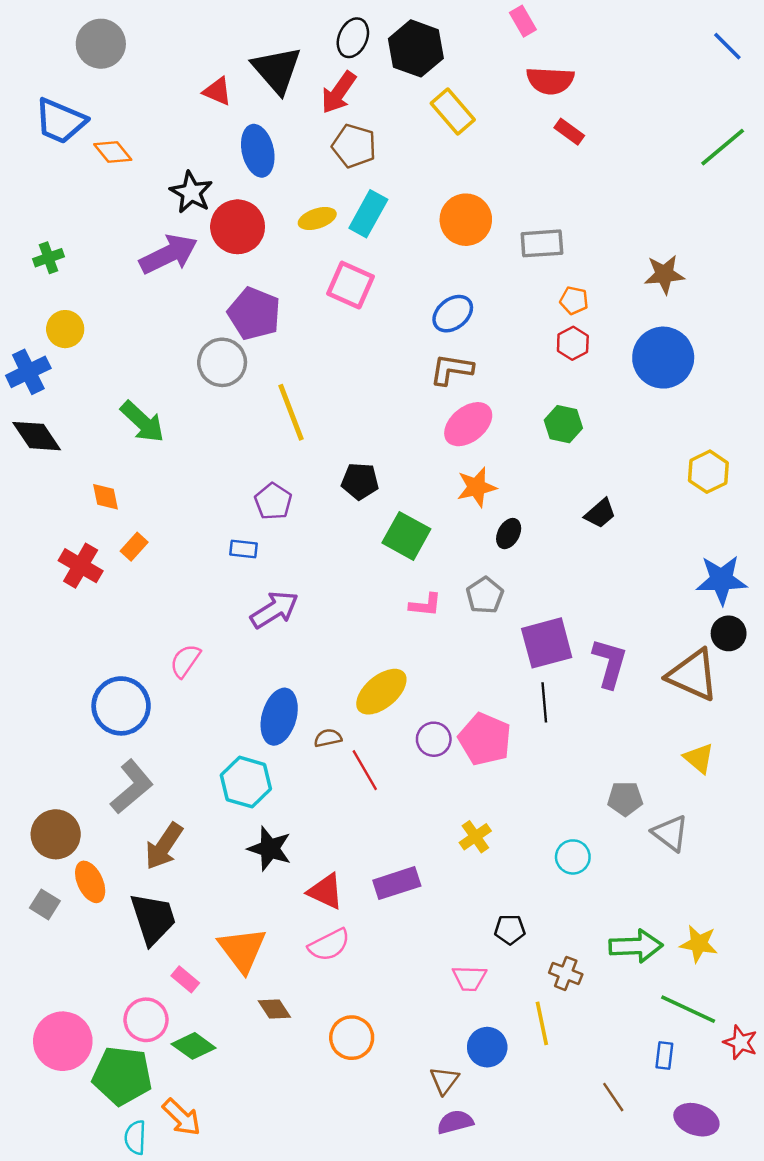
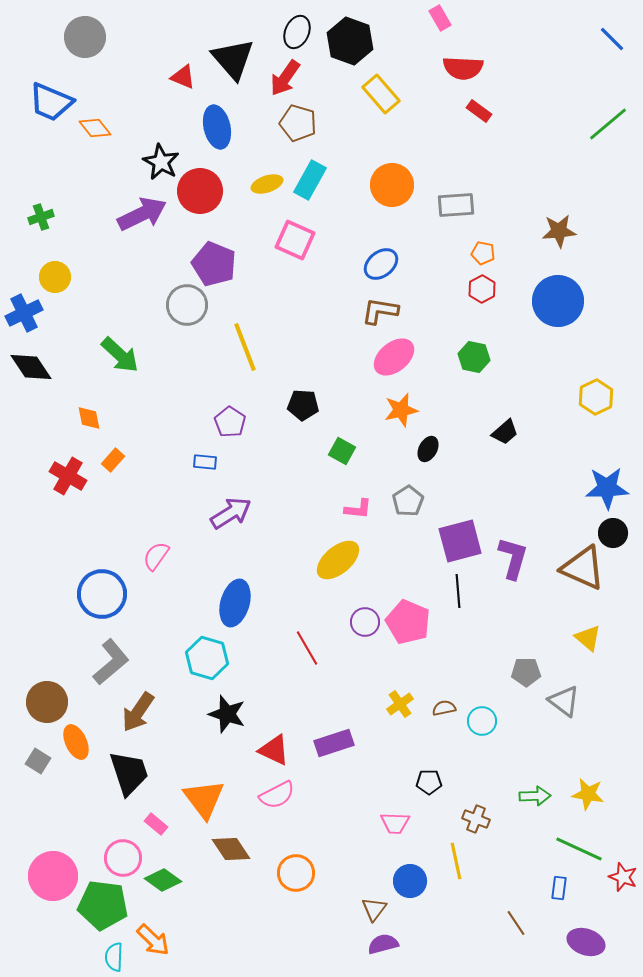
green square: (406, 536) -> (342, 451), size x0.7
yellow ellipse: (381, 692) -> (338, 560), moved
brown semicircle: (328, 738) -> (444, 708), moved
green arrow: (636, 946) -> (535, 796), size x0.7
brown diamond: (274, 1009) -> (231, 849), size x1.4

